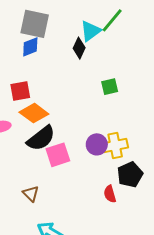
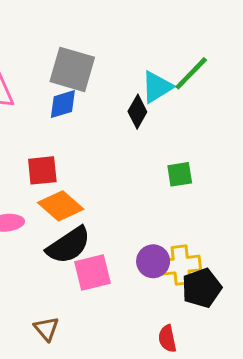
black pentagon: (130, 175) -> (202, 288), moved

